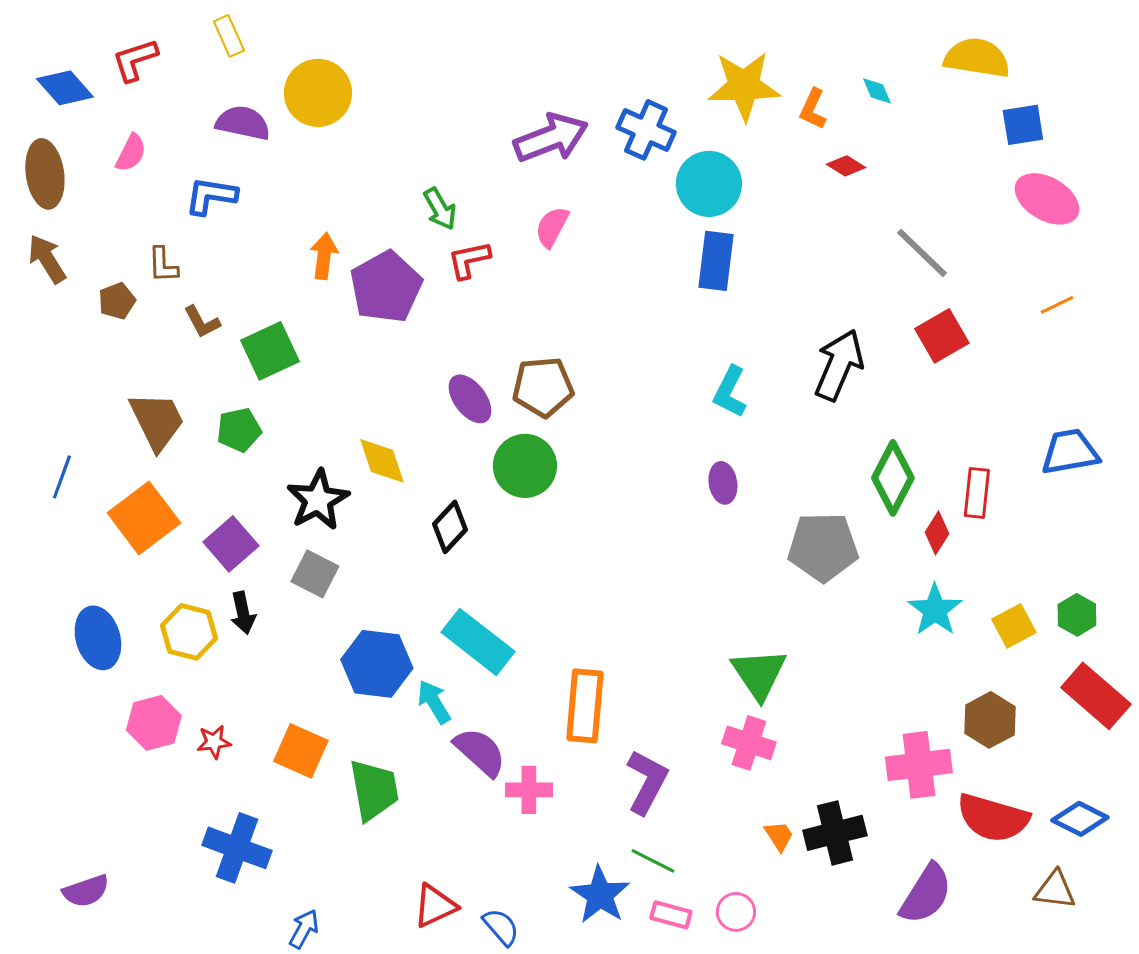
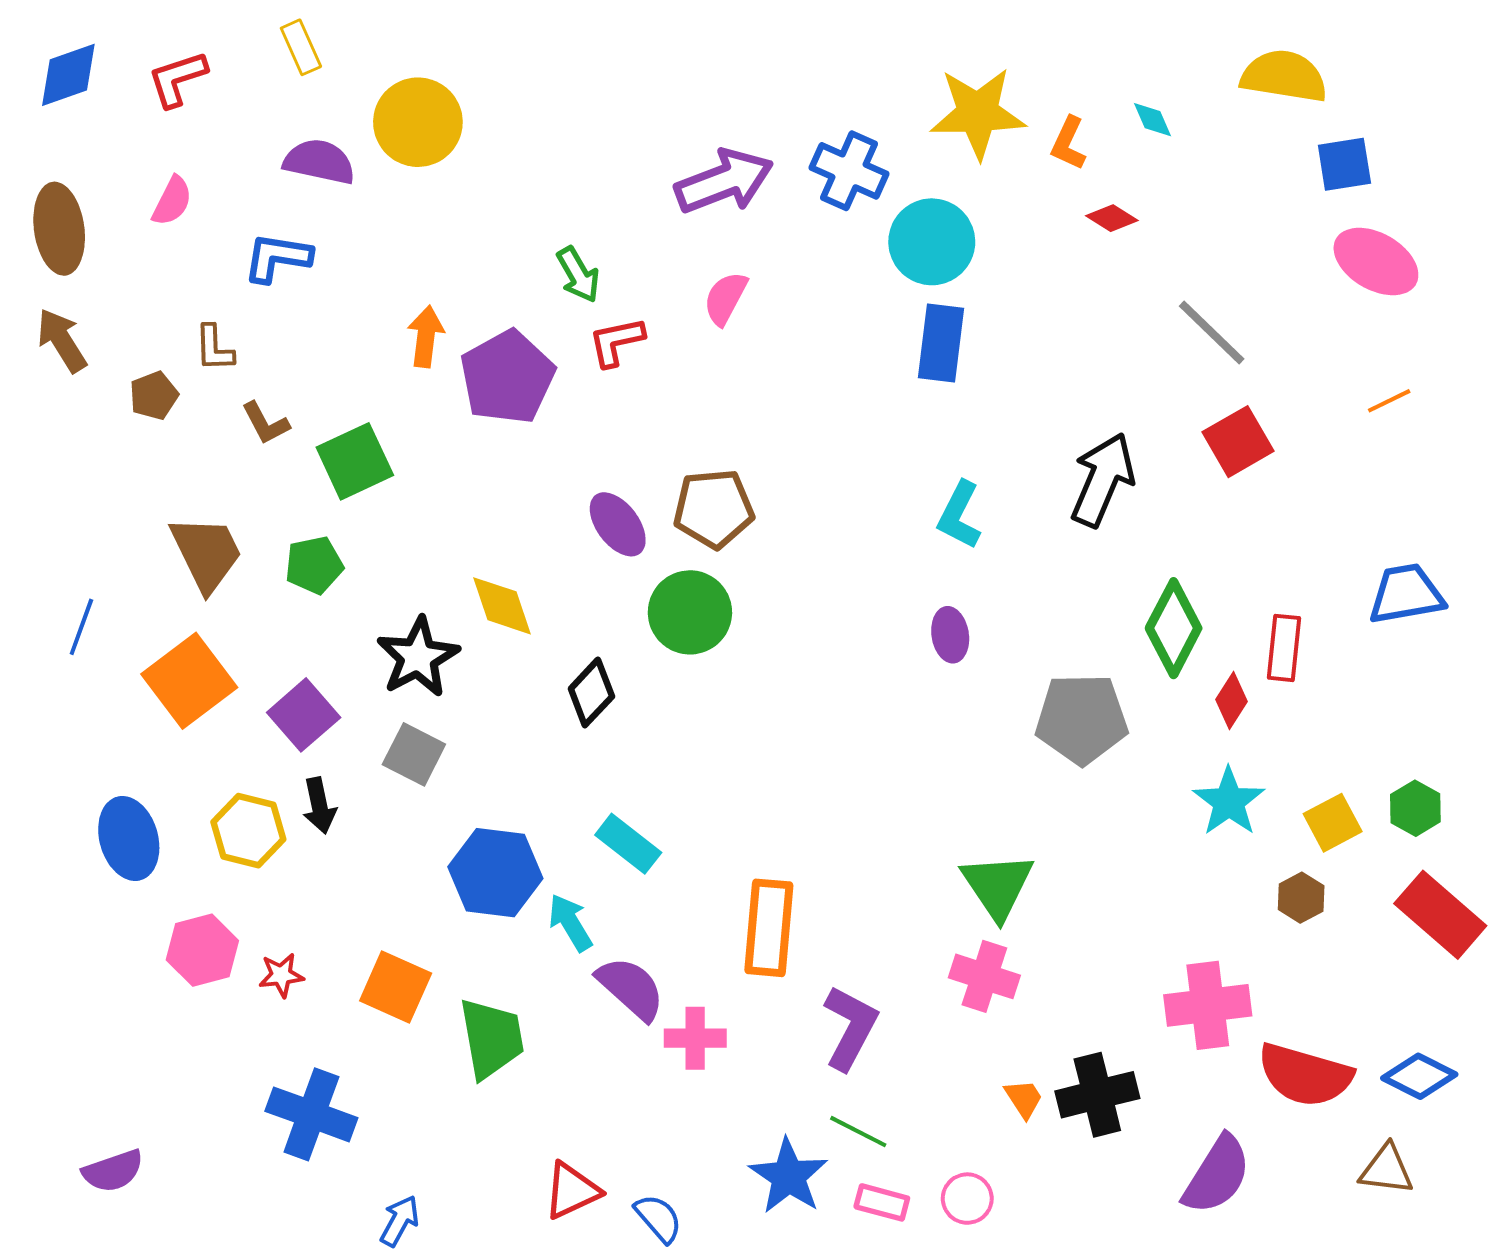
blue diamond: (65, 88) -> (68, 75), moved, turned -68
cyan rectangle: (478, 642) -> (628, 844), size x0.7
brown hexagon: (990, 720) -> (1301, 898), moved, size x0.7

